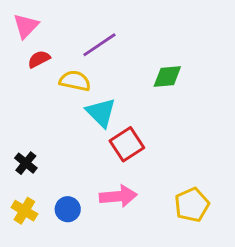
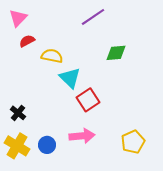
purple line: (99, 45) -> (93, 17), moved
yellow cross: (24, 211) -> (17, 146), size x1.4

